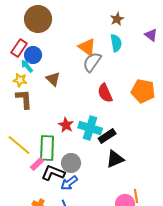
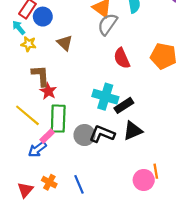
cyan arrow: (27, 66) -> (19, 28), moved
brown L-shape: (24, 99) -> (41, 76), moved
red star: (66, 125) -> (48, 91), moved
black L-shape: (53, 173) -> (102, 134), moved
blue arrow: (69, 183) -> (37, 149), moved

